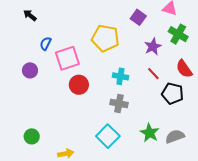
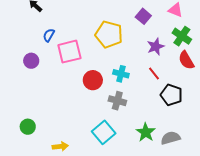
red semicircle: (184, 69) -> (186, 60), moved
red circle: (79, 85) -> (93, 80), moved

